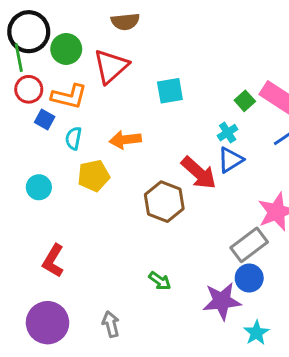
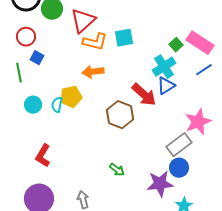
green line: (19, 58) -> (19, 73), moved
orange L-shape: (69, 97) -> (95, 42), moved
cyan cross: (228, 133) -> (164, 67), size x1.6
cyan semicircle: (73, 138) -> (57, 105), moved

